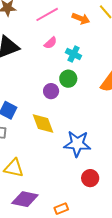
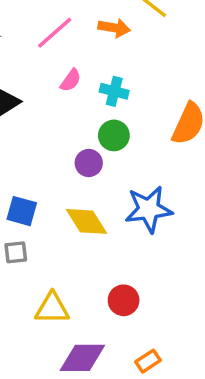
blue star: (77, 144) -> (149, 209), moved
red circle: (90, 178) -> (124, 300), moved

